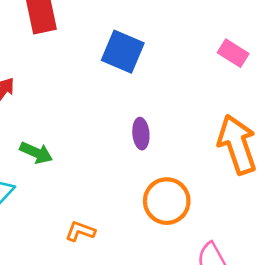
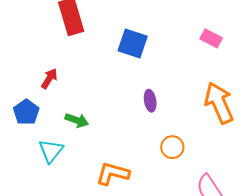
orange circle: (167, 201) -> (172, 147), size x0.7
orange L-shape: (80, 231) -> (113, 174), size x1.6

